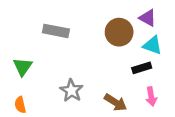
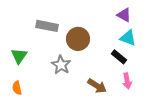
brown circle: (119, 32) -> (78, 39), moved
black rectangle: (142, 68) -> (119, 57), turned 56
gray star: (71, 91) -> (61, 65), moved

